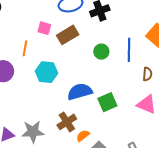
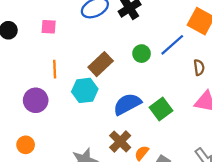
pink square: (44, 28) -> (49, 27), moved
brown rectangle: (68, 35) -> (101, 64), moved
blue line: (129, 50) -> (172, 45), turned 60

